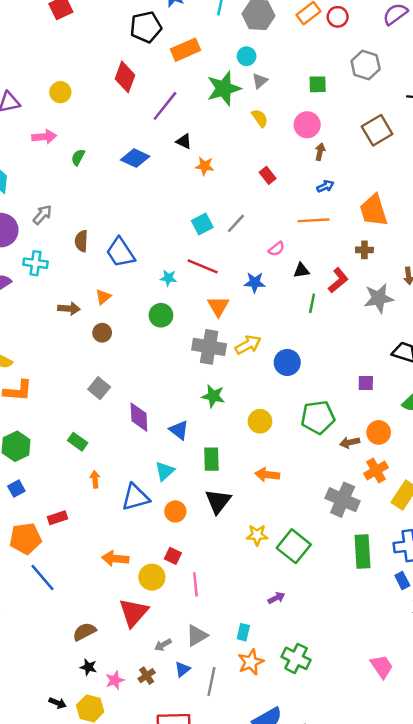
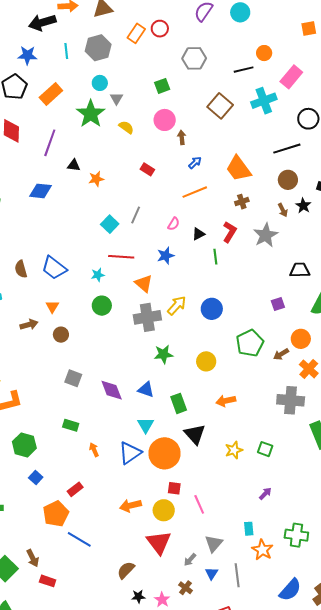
orange circle: (175, 511) -> (165, 453), size x1.8
green square: (294, 546) -> (265, 449), size x0.6

